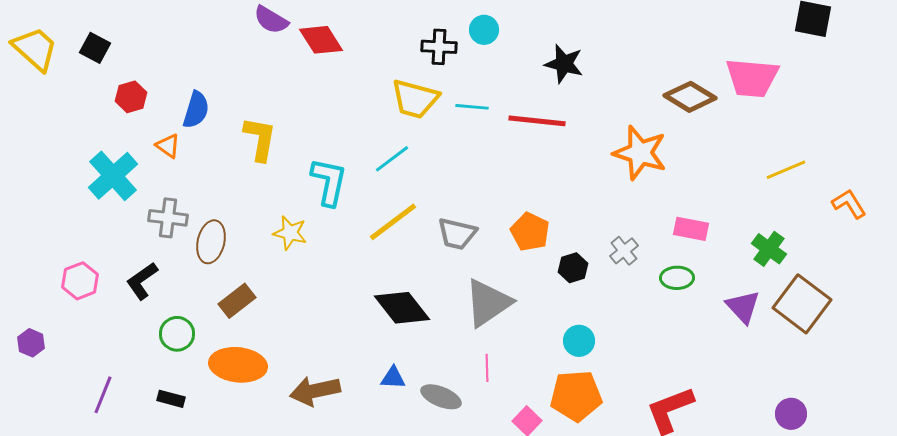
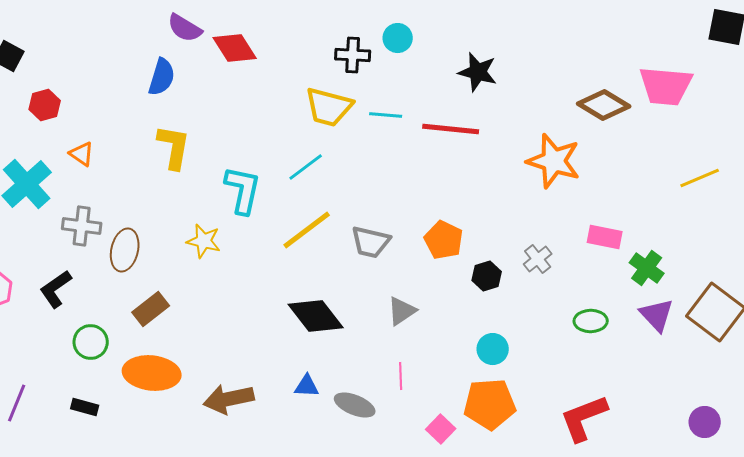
blue semicircle: (196, 110) -> (162, 77), moved
green cross: (769, 249) -> (647, 268), moved
green ellipse: (677, 278) -> (591, 321), moved
gray triangle: (488, 303) -> (402, 311), size x0.6

